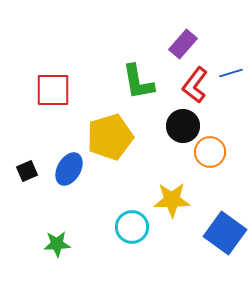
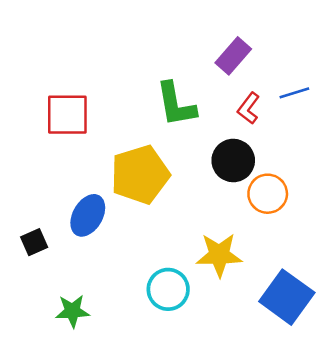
red L-shape: (195, 85) -> (249, 108), size x0.7
black square: (27, 171) -> (34, 242), moved

